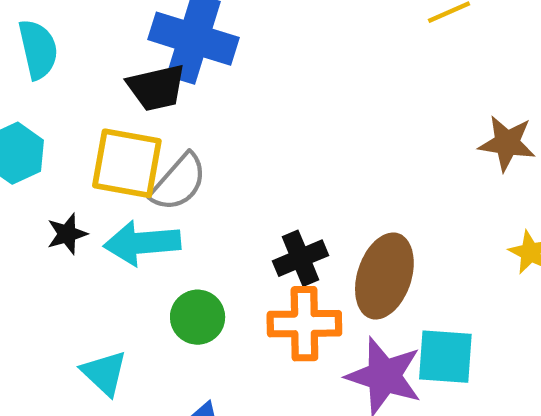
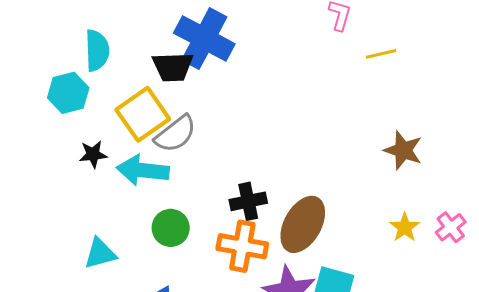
cyan semicircle: (38, 49) -> (97, 50), moved
yellow square: (127, 163) -> (143, 114), turned 34
cyan triangle: (104, 373) -> (100, 254), turned 51

